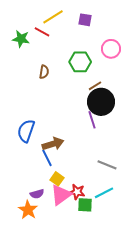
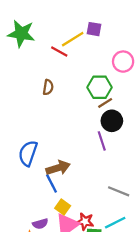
yellow line: (53, 17) -> (73, 39), moved
red line: (42, 32) -> (59, 51), moved
green star: (21, 39) -> (21, 34), moved, size x1.4
green hexagon: (80, 62) -> (100, 87), moved
black circle: (101, 102) -> (112, 121), size x0.7

